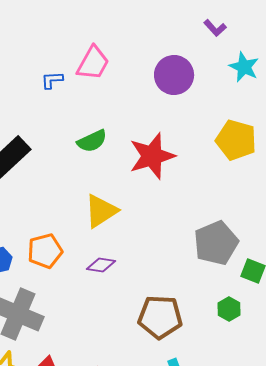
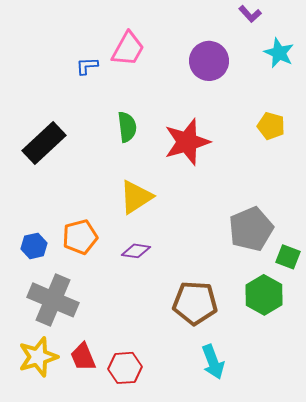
yellow pentagon: (236, 140) -> (271, 126), size x0.7
green semicircle: (92, 141) -> (127, 127), turned -72
green hexagon: (229, 309) -> (264, 295), size x1.6

